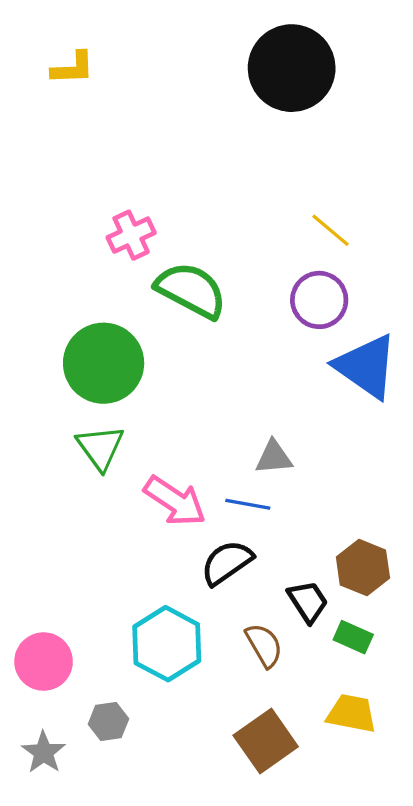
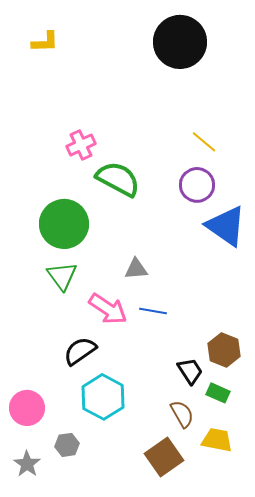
gray triangle: (274, 457) -> (136, 269), moved
black semicircle: (227, 563) -> (80, 351), moved
brown semicircle: (264, 645) -> (182, 414), moved

